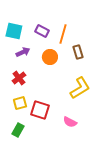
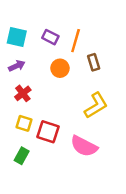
purple arrow: (23, 52) -> (17, 66), moved
yellow square: (20, 103) -> (24, 123), turned 32
pink semicircle: (70, 122) -> (84, 146), size x1.6

